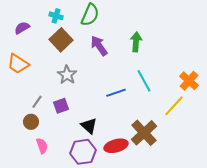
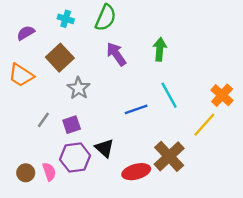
brown square: (61, 40) -> (60, 58), moved
brown circle: (31, 122) -> (26, 173), moved
purple hexagon: (83, 152) -> (75, 158), moved

